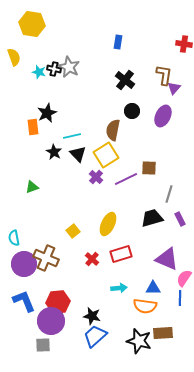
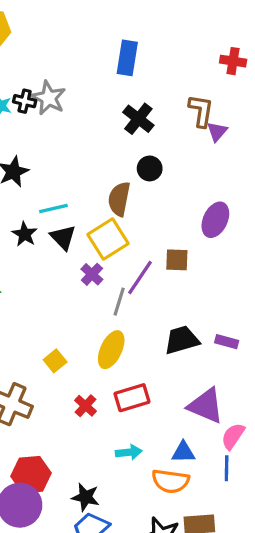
blue rectangle: (118, 42) -> (127, 58), size x1.5
purple ellipse: (163, 116) -> (215, 220), moved
purple line: (126, 179) -> (140, 277), turned -30
gray line: (169, 194) -> (119, 302), moved
purple rectangle: (180, 219) -> (227, 342), turned -48

